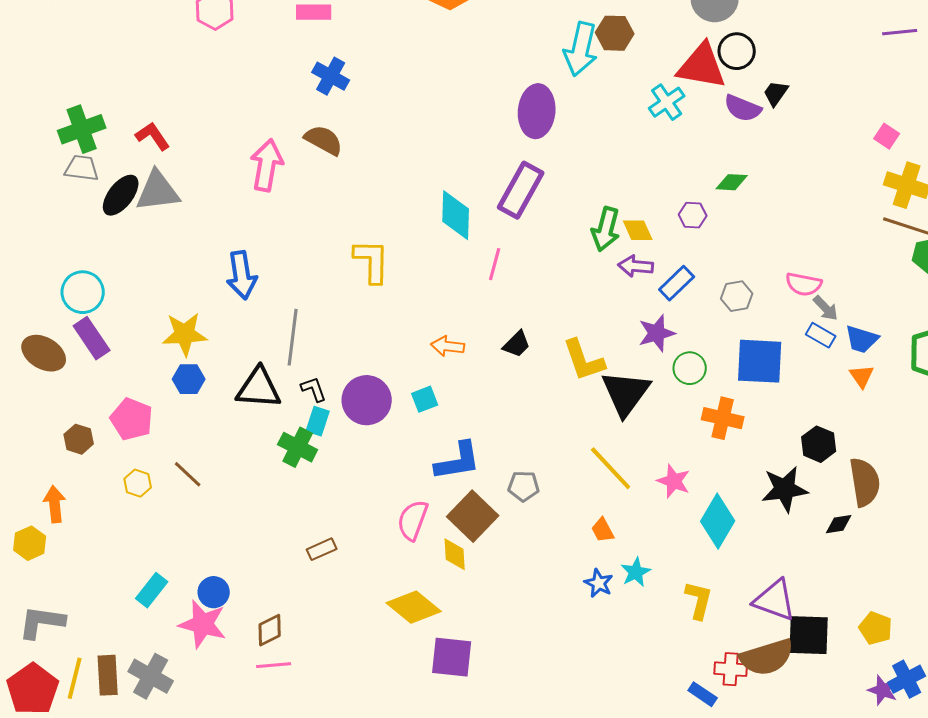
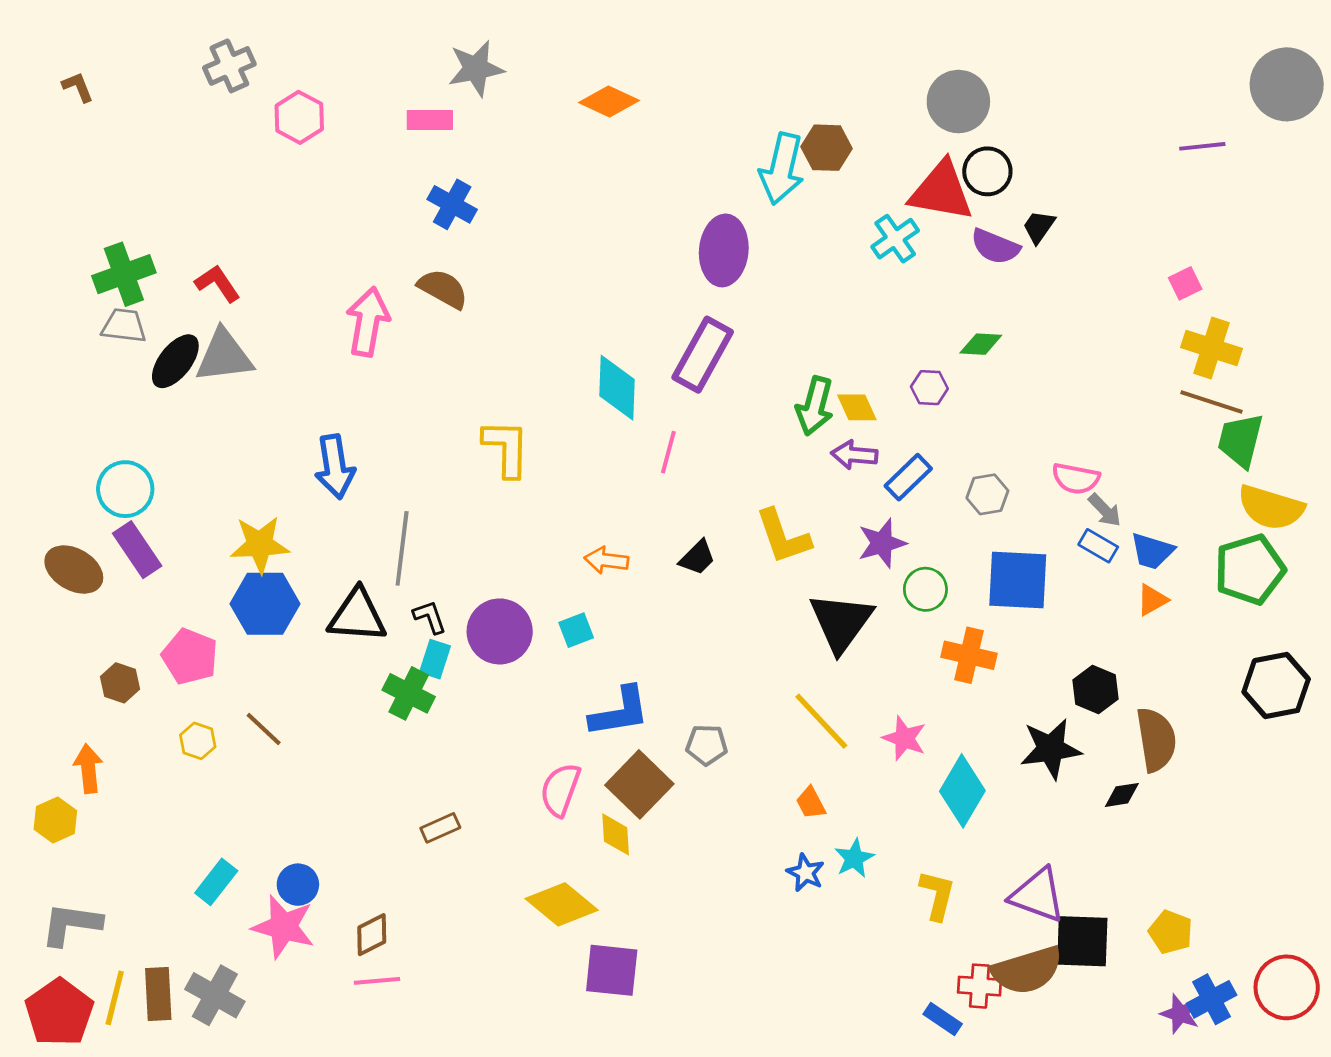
pink square: (887, 136) -> (1185, 283), turned 30
yellow L-shape: (584, 360) -> (783, 537), moved
orange triangle: (862, 376) -> (1152, 600), turned 36
blue hexagon: (189, 379) -> (265, 604), size x1.6

